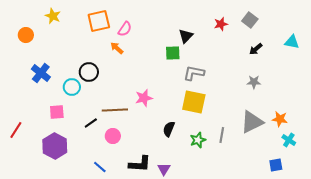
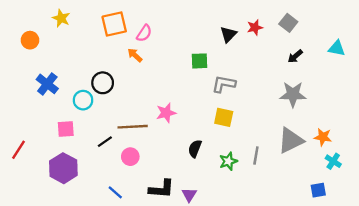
black triangle: (186, 36) -> (228, 34), moved
gray star: (254, 82) -> (293, 94), size x1.6
yellow square: (194, 102) -> (224, 117), size x0.7

